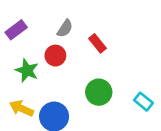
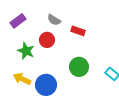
gray semicircle: (65, 28) -> (54, 20), turned 88
red rectangle: (97, 43) -> (78, 31), turned -32

